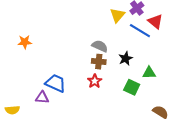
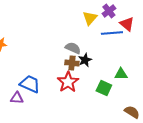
blue line: (140, 31) -> (112, 33), turned -35
black star: (126, 58) -> (85, 60), moved
red star: (95, 81) -> (68, 82), size x1.5

